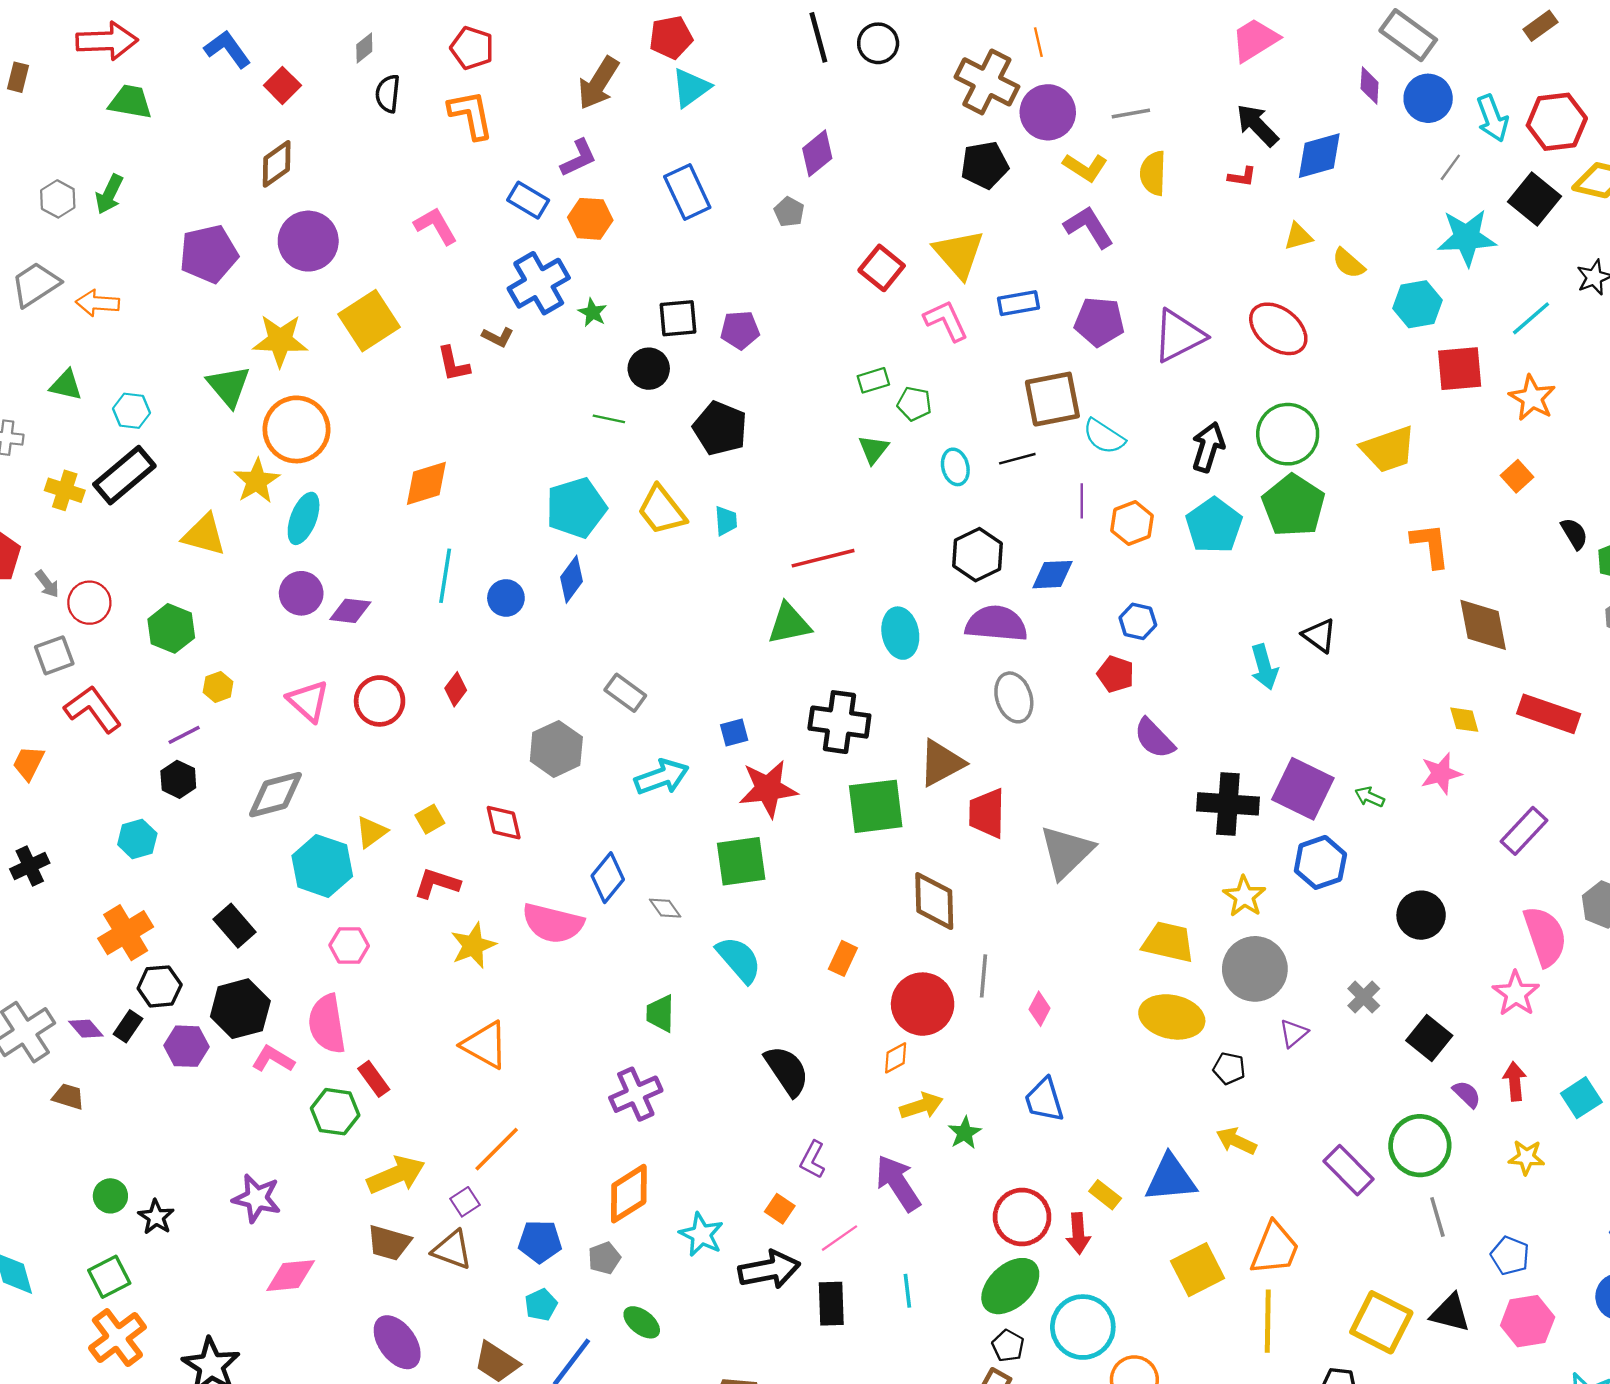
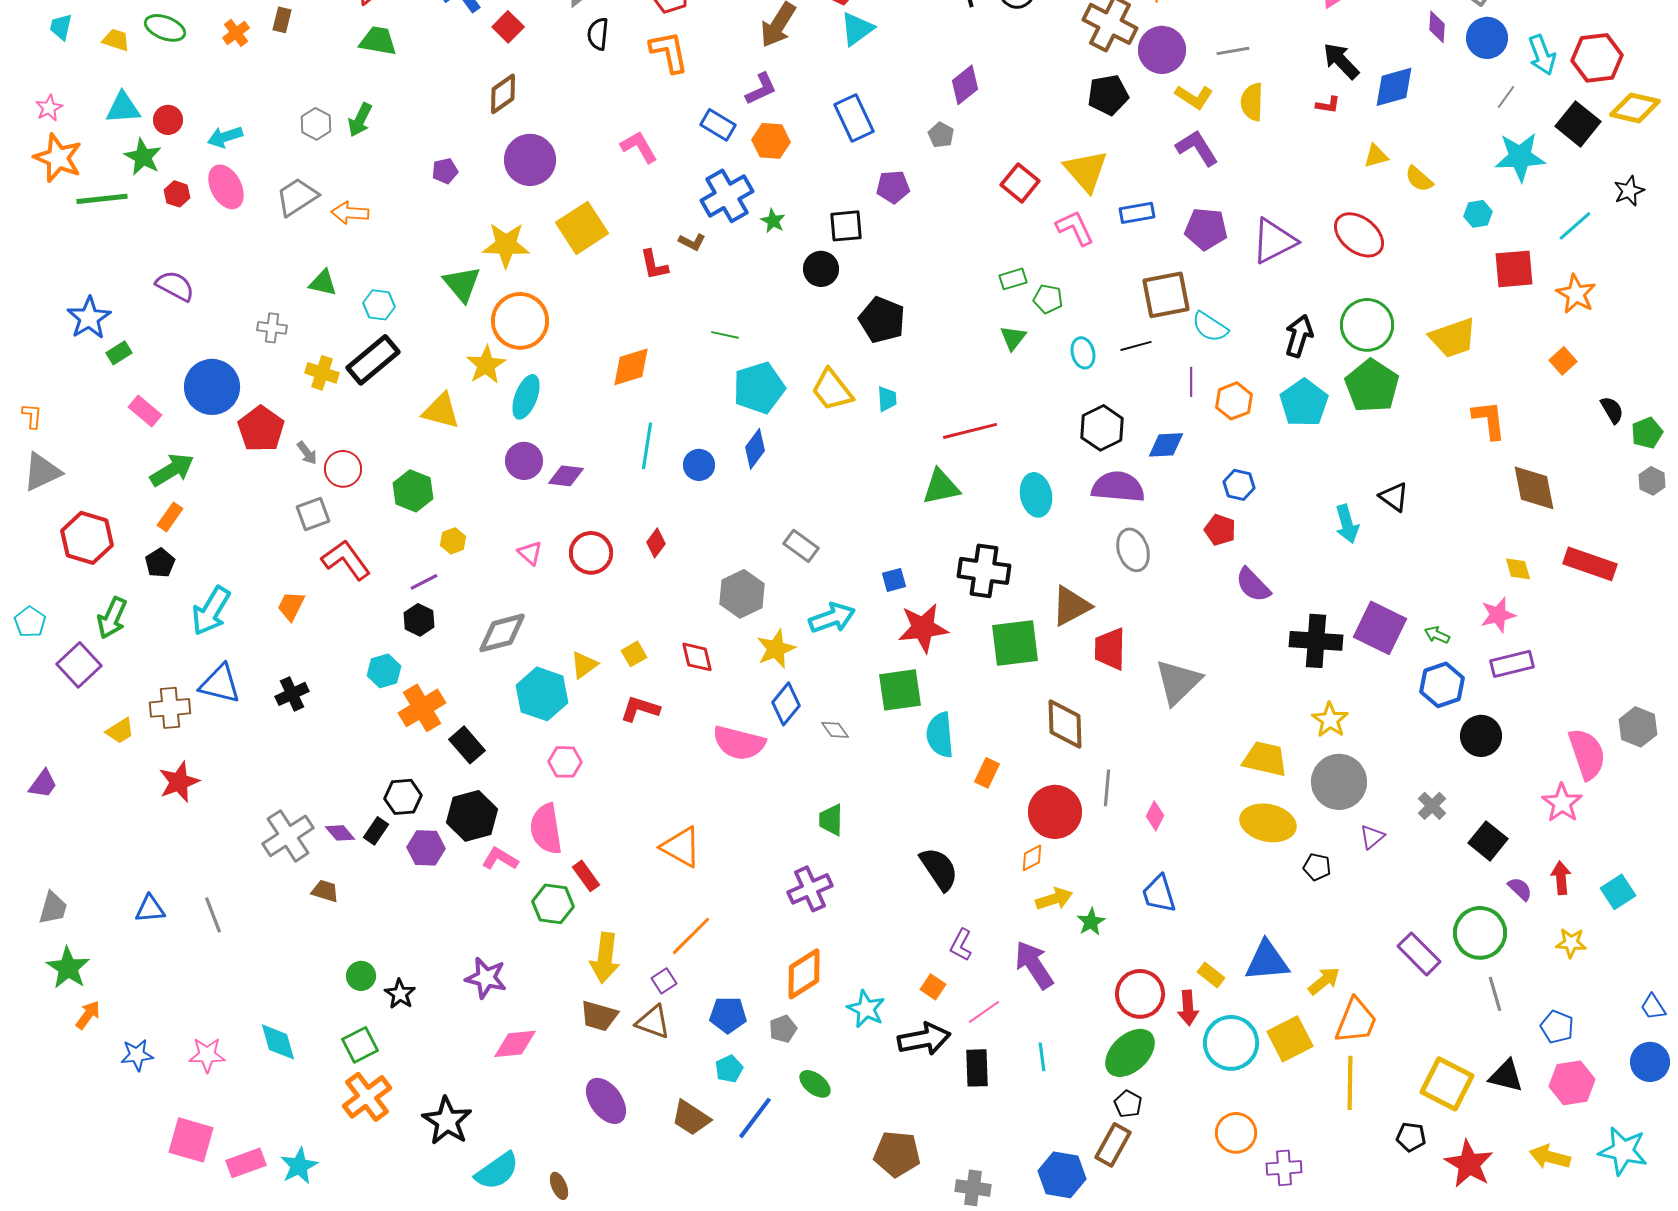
purple pentagon: (209, 254) -> (445, 171), size x0.5
cyan hexagon: (1418, 304) -> (1478, 214), size x0.7
purple pentagon: (740, 330) -> (893, 187), moved
green line: (609, 419) -> (725, 335), moved
pink triangle: (308, 701) -> (530, 553), size x0.7
purple rectangle: (1524, 831) -> (1512, 664), moved, turned 33
blue hexagon: (1320, 862) -> (1442, 685), moved
orange cross: (126, 933) -> (422, 708), moved
yellow star: (473, 946) -> (776, 649), moved
cyan semicircle: (739, 960) -> (940, 735), moved, turned -144
yellow arrow: (1236, 1141) -> (1324, 981), moved, turned 116
yellow arrow: (396, 1175) -> (605, 958), turned 120
cyan circle: (1083, 1327) -> (1231, 1043), moved

